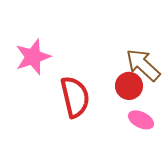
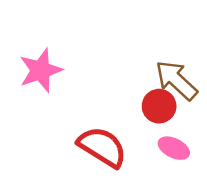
red semicircle: (75, 97) -> (102, 147), moved, turned -45

